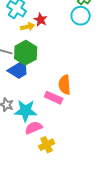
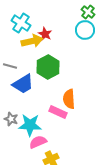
yellow arrow: (28, 27) -> (32, 41), size x1.5
green hexagon: (26, 53) -> (48, 67), moved

